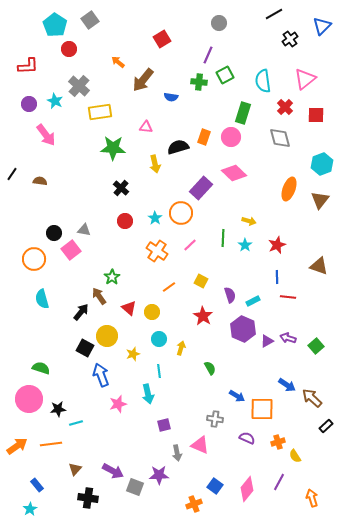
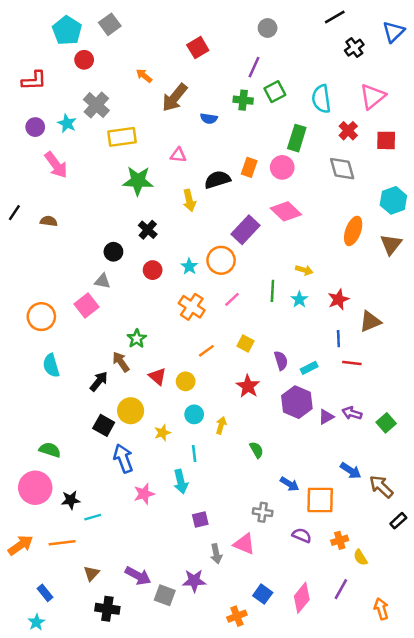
black circle: (54, 233) -> (113, 252), moved
brown triangle: (319, 266) -> (370, 321), moved, turned -42

